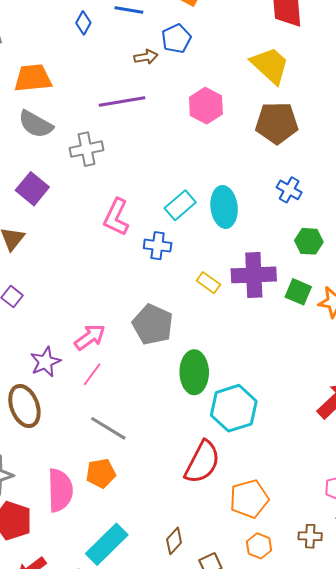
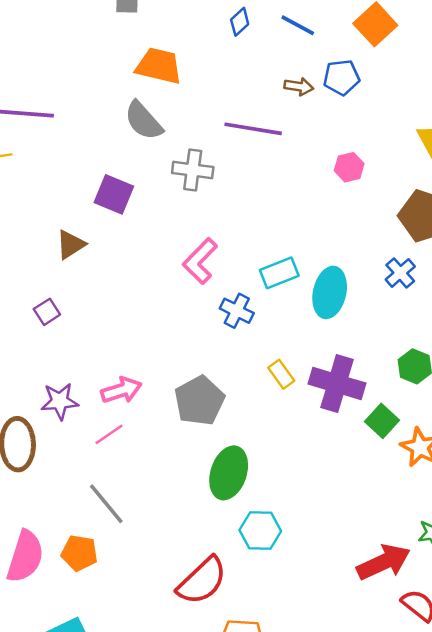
pink hexagon: (206, 106) -> (349, 167), size x0.7
purple square: (32, 189) -> (114, 194), turned -36
blue cross: (289, 190) -> (400, 273), moved
cyan hexagon: (234, 408) -> (260, 531), size x0.7

